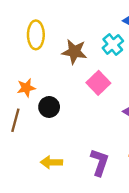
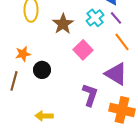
brown star: (74, 52) -> (63, 24), turned 30
purple L-shape: (100, 162) -> (90, 95), moved

